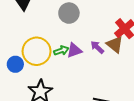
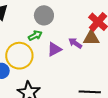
brown triangle: (115, 44) -> (91, 38), turned -30
green arrow: (61, 51) -> (35, 36), moved

